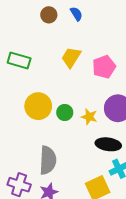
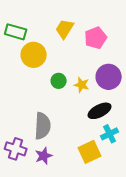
yellow circle: (38, 106) -> (34, 55), moved
black ellipse: (108, 144) -> (100, 111), turned -35

